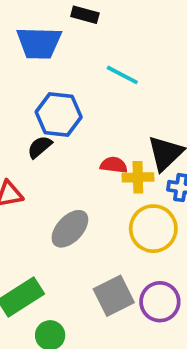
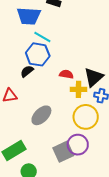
cyan line: (122, 75) -> (42, 37), moved
red semicircle: (114, 165) -> (66, 74), moved
purple circle: (160, 302) -> (78, 145), moved

